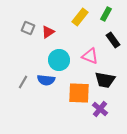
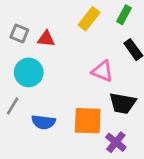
red triangle: (48, 32) -> (46, 39), turned 40
cyan circle: (59, 60) -> (29, 72), moved
blue semicircle: (46, 80) -> (43, 122), moved

